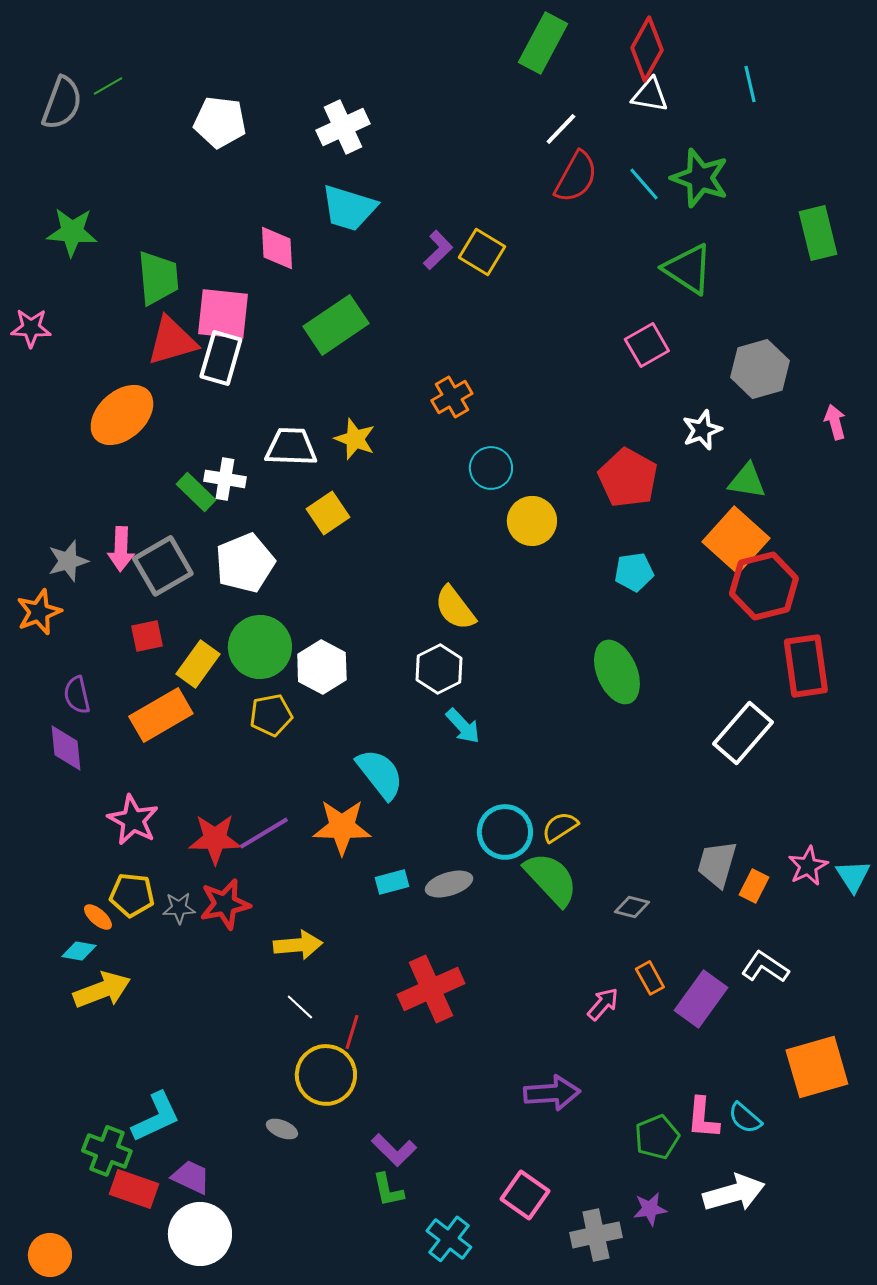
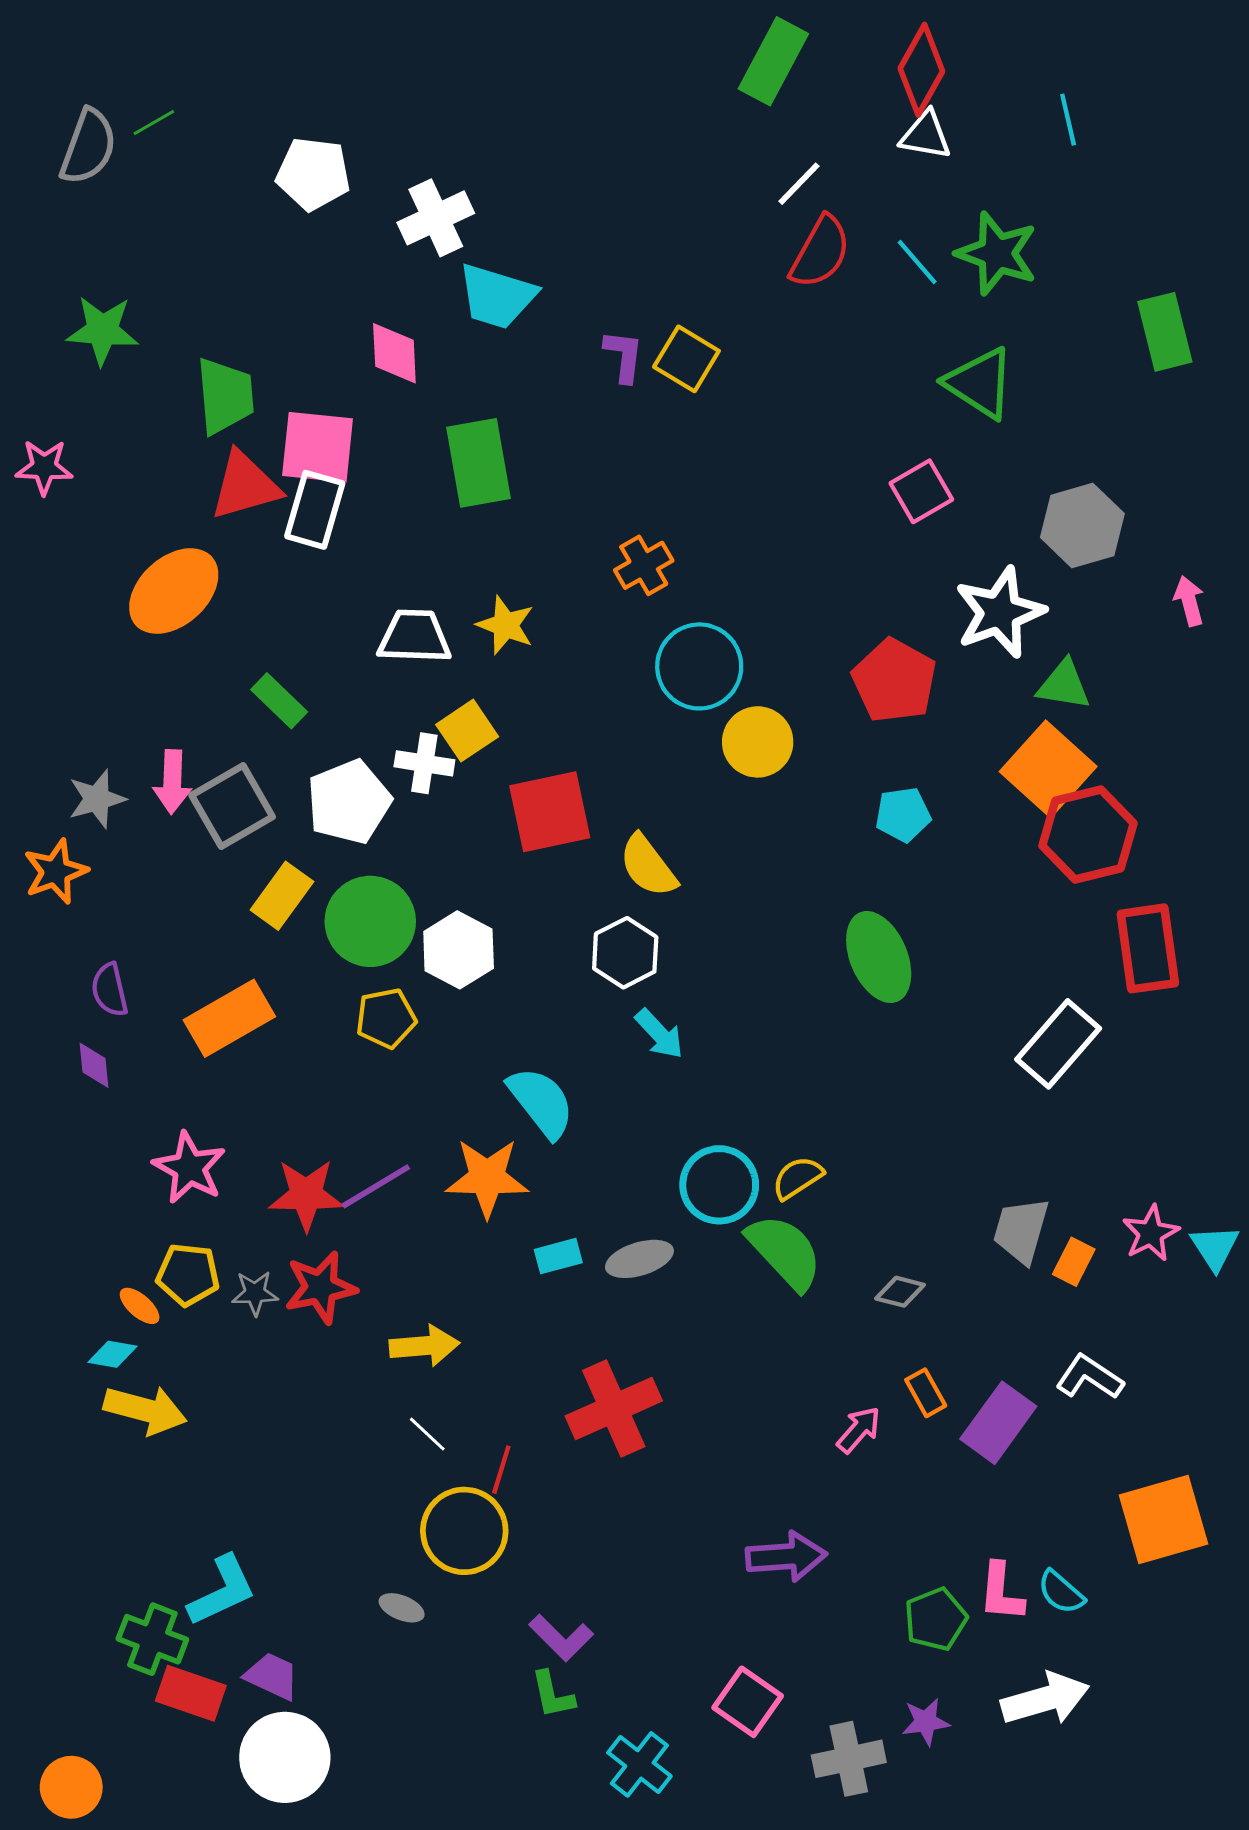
white cross: (343, 127) -> (436, 218), moved
purple L-shape: (438, 250) -> (624, 356), turned -39
green rectangle: (336, 325) -> (479, 463), turned -66
white star: (702, 430) -> (1000, 612), size x1.6
cyan circle: (491, 468) -> (699, 666), size x1.4
white cross: (225, 479) -> (424, 763), moved
red square: (147, 636) -> (550, 812), moved, size x1.8
yellow rectangle: (198, 664) -> (282, 896), moved
purple diamond: (66, 748) -> (94, 1065), size x0.7
yellow arrow: (102, 990) -> (145, 1410), turned 36

